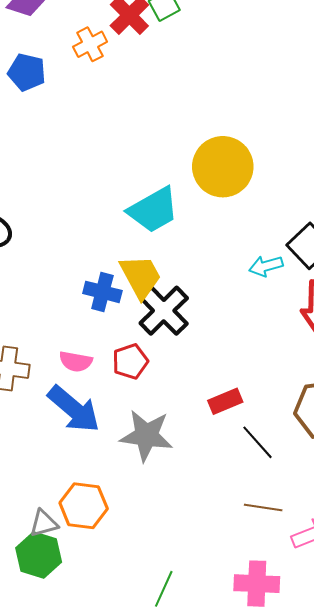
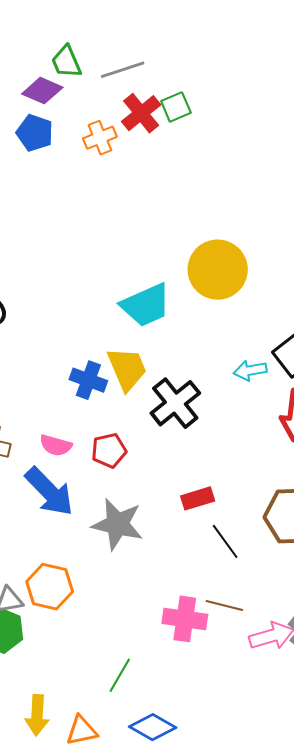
blue pentagon: (27, 72) -> (35, 133), moved
black cross: (164, 311) -> (175, 403), moved
pink cross: (257, 584) -> (185, 619), moved

